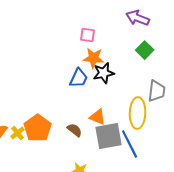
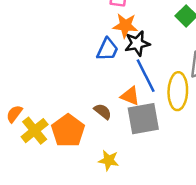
orange pentagon: (38, 128) -> (68, 131), moved
yellow cross: (18, 133) -> (35, 131), moved, size x1.6
blue line: (130, 144) -> (146, 76), moved

